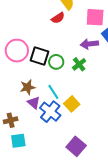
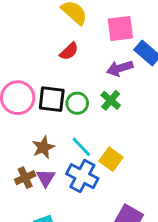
red semicircle: (58, 18) -> (69, 51), moved
purple triangle: (34, 103) -> (46, 178), moved, turned 32
brown cross: (11, 120) -> (25, 178), moved

